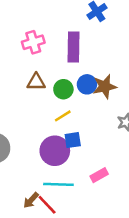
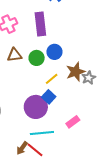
brown star: (105, 86) -> (76, 72), moved
yellow line: (63, 116) -> (52, 79), moved
blue square: (73, 140) -> (49, 97), turned -32

